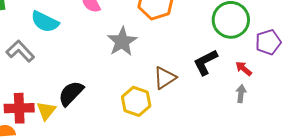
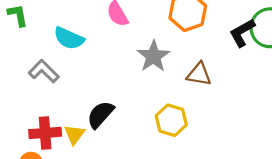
black L-shape: (205, 62) -> (242, 33), moved
brown triangle: (165, 78) -> (199, 74), moved, turned 45

